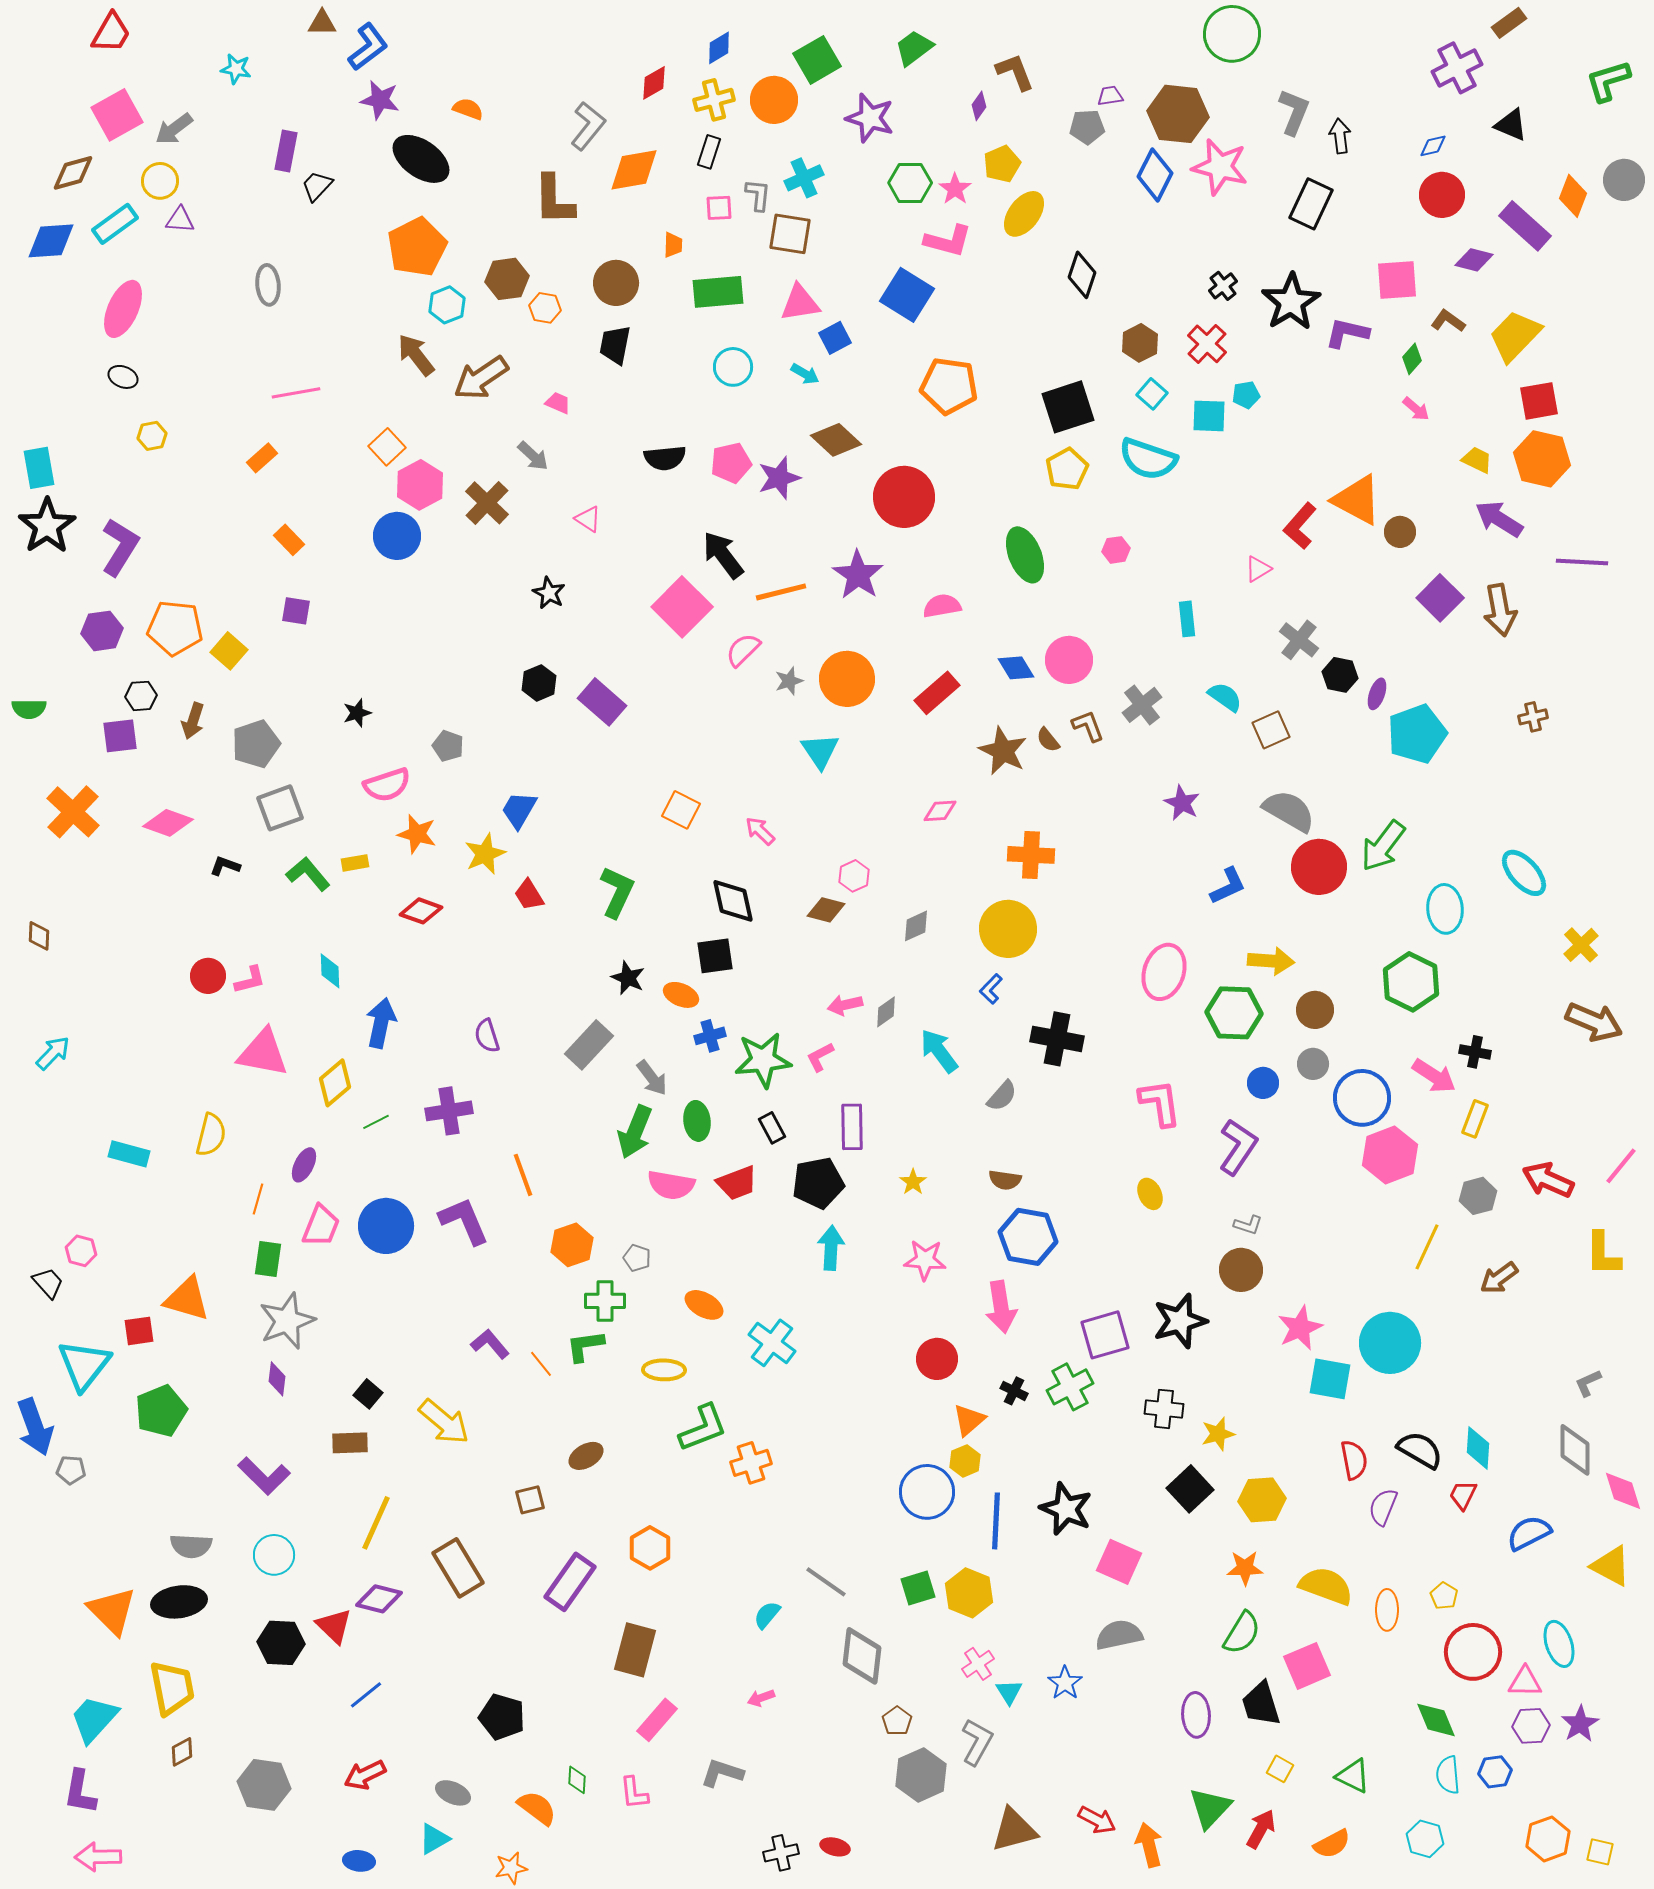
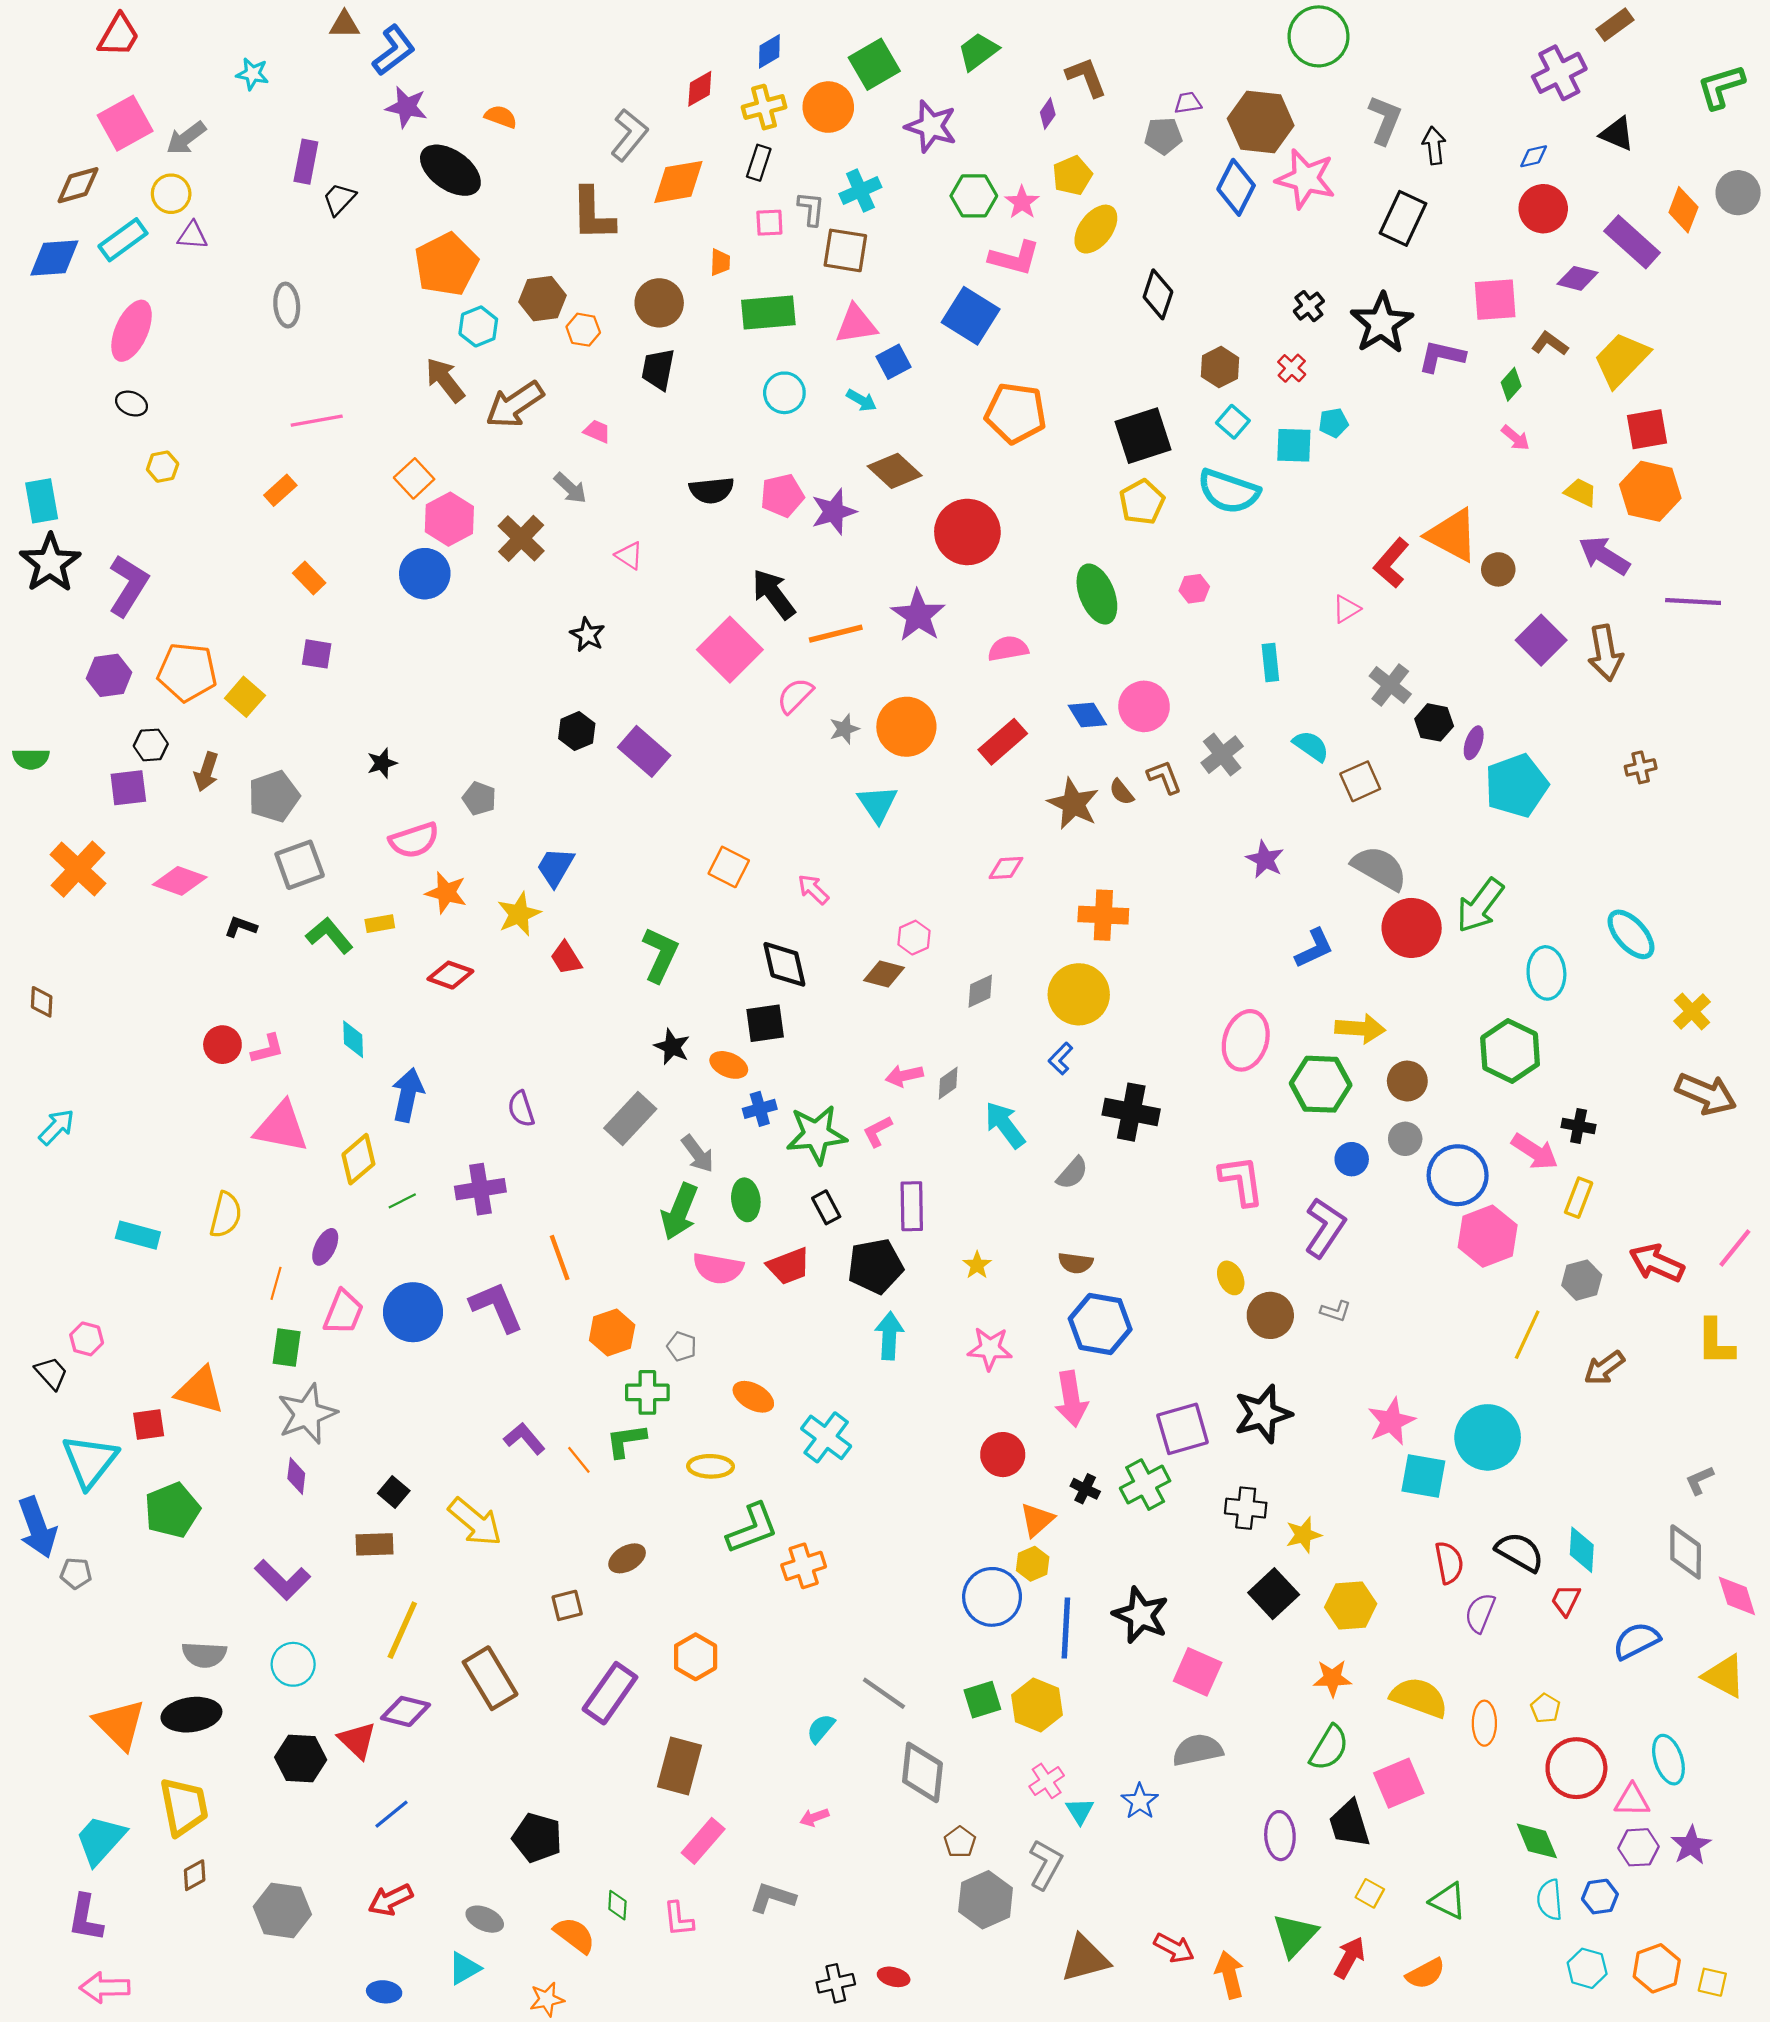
red cross: (1207, 344) -> (1292, 368), size x0.7
brown circle: (1241, 1270) -> (1270, 1315), moved
cyan hexagon: (1425, 1839) -> (1587, 1968), moved

